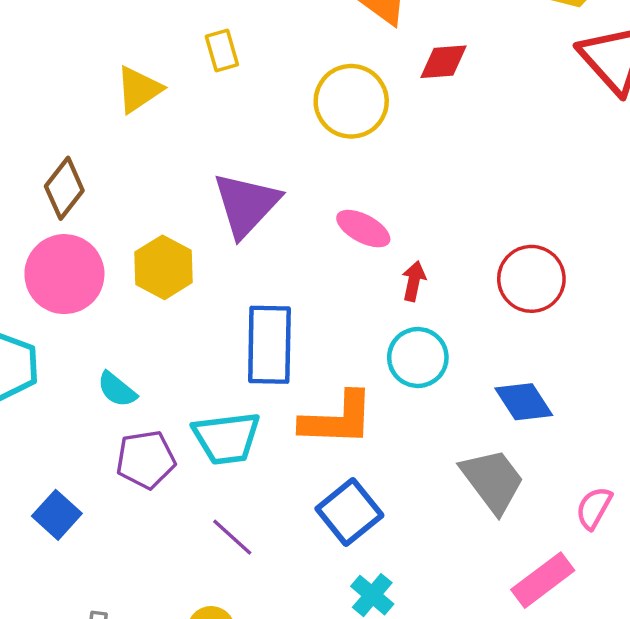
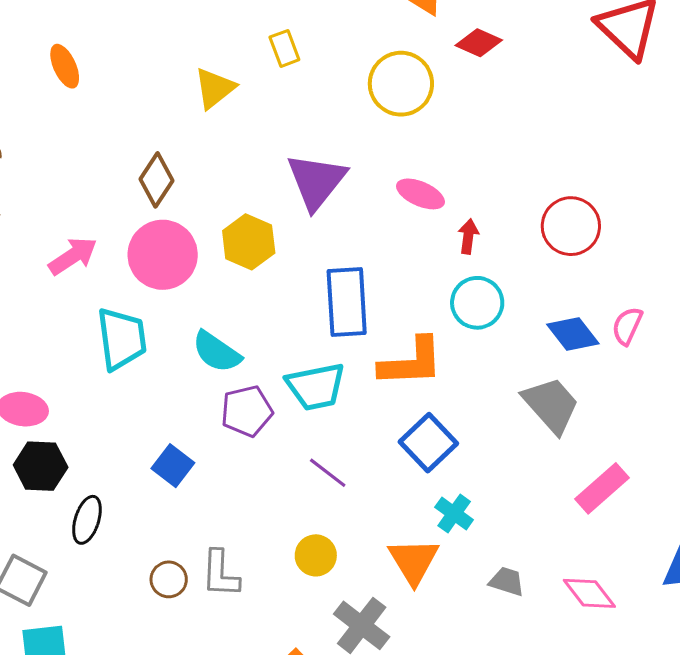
red diamond: (443, 62) -> (479, 43), turned 33
cyan semicircle: (117, 389) -> (217, 352), size x1.4
pink semicircle: (594, 508) -> (627, 326), moved

